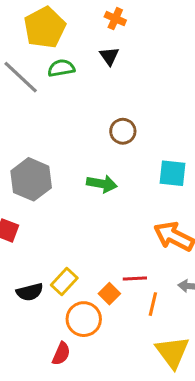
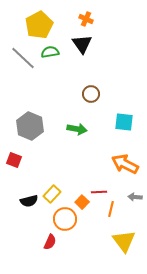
black triangle: (109, 56) -> (82, 44), size x1.5

